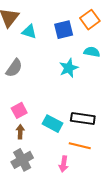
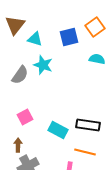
cyan star: (69, 68) -> (43, 65), moved, turned -30
brown arrow: (20, 132) -> (18, 145), moved

